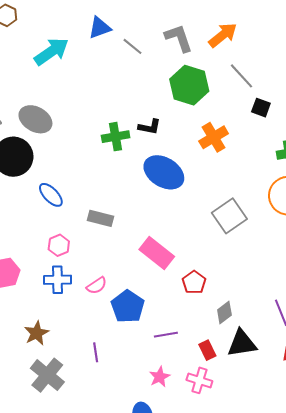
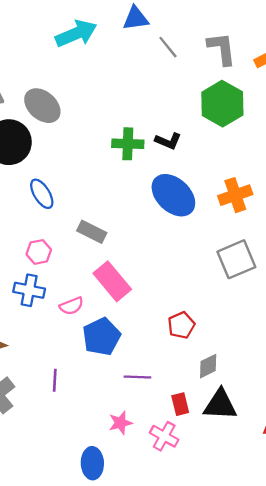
orange cross: (214, 137) -> (235, 195), moved
pink rectangle: (157, 253) -> (112, 281), moved

